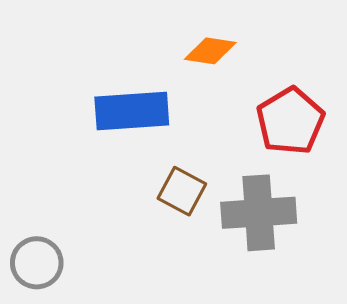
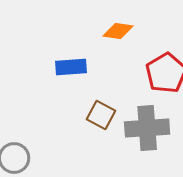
blue rectangle: (132, 111) -> (71, 67), size x0.7

